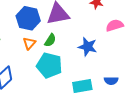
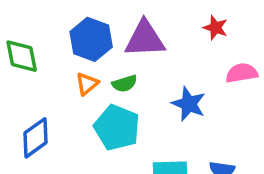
green semicircle: (50, 40) -> (125, 84), turned 32

